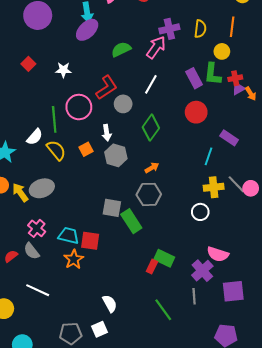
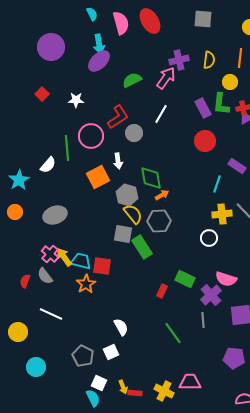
green diamond: (151, 128) -> (151, 178), moved, turned -45
orange square: (86, 149) -> (98, 177), size x1.6
yellow semicircle: (56, 150) -> (133, 214), moved
gray hexagon: (116, 155) -> (127, 195), moved
yellow arrow: (20, 192) -> (64, 257), moved
red semicircle: (11, 256) -> (25, 281), turned -32
green rectangle: (164, 258) -> (185, 279), moved
gray pentagon: (71, 333) -> (83, 356), turned 30

